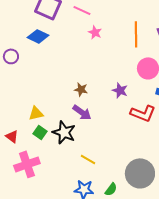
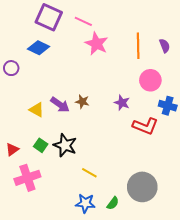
pink star: (95, 32) -> (97, 44), size x1.6
purple arrow: (82, 112) -> (60, 105), moved
yellow triangle: (36, 113) -> (37, 110), moved, turned 42
red triangle: (12, 136) -> (12, 149), turned 48

